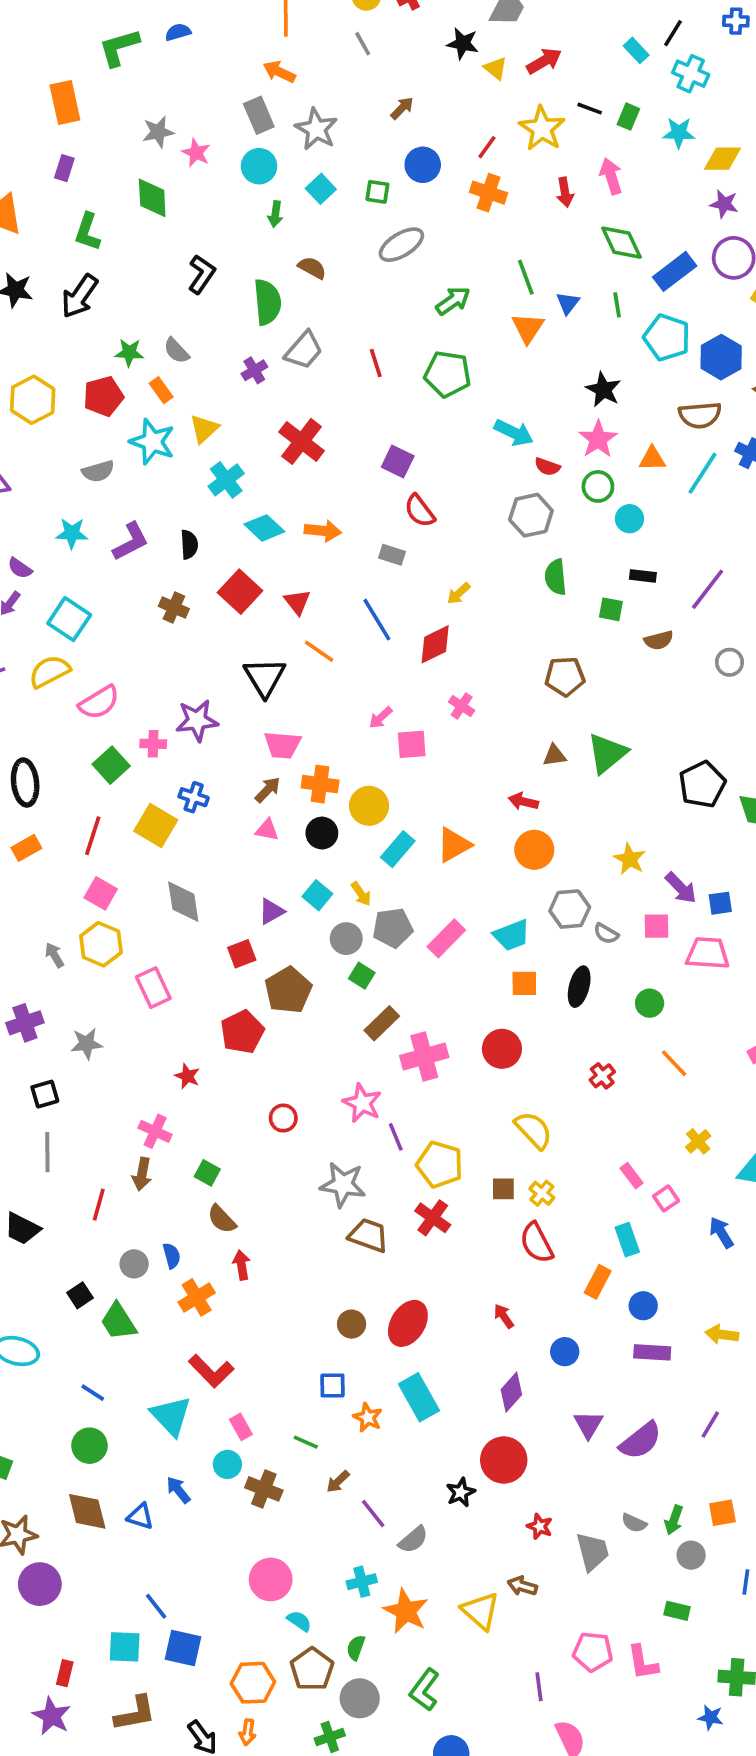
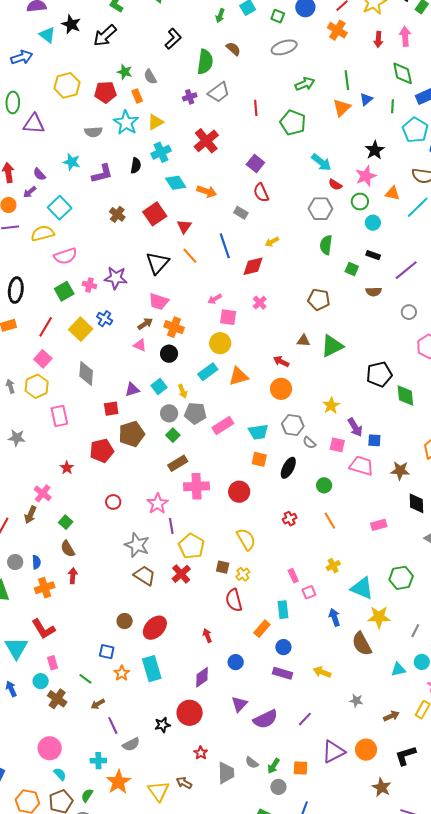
black semicircle: (189, 545) -> (136, 166), moved
yellow circle: (369, 806) -> (220, 343), moved

